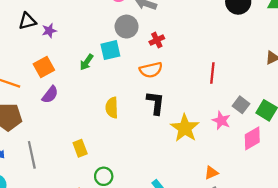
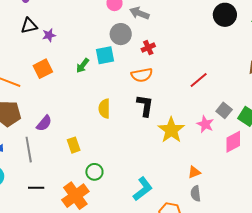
red line: (212, 73) -> (199, 80), turned 42
purple semicircle: (50, 95) -> (44, 123), moved

